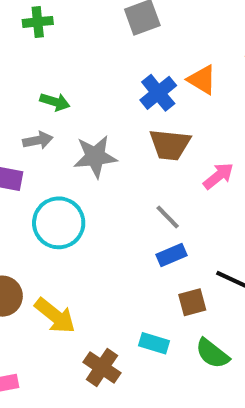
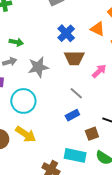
orange triangle: (202, 80) -> (98, 29), moved
blue rectangle: (171, 255) -> (72, 115), moved
yellow arrow: (55, 316) -> (26, 134), moved
cyan rectangle: (154, 343) -> (75, 155), size x1.5

